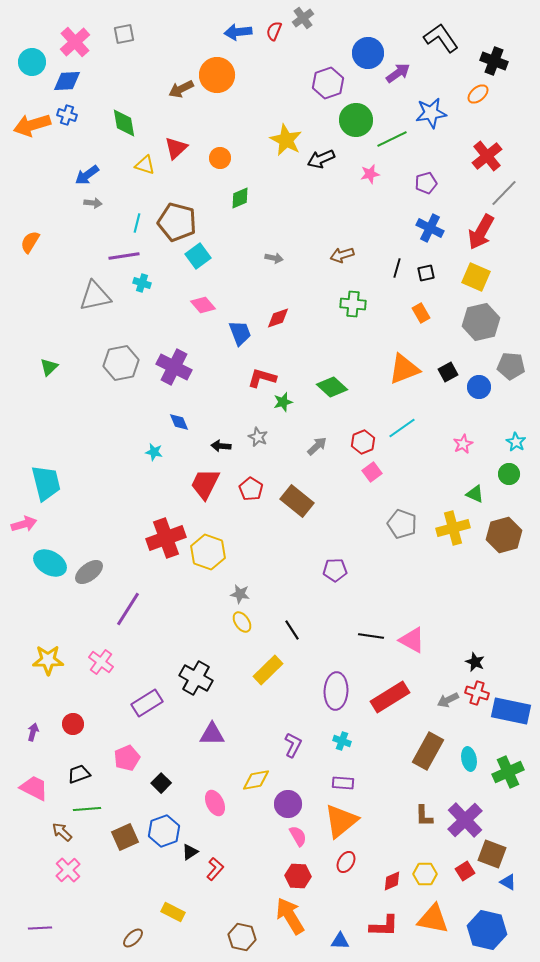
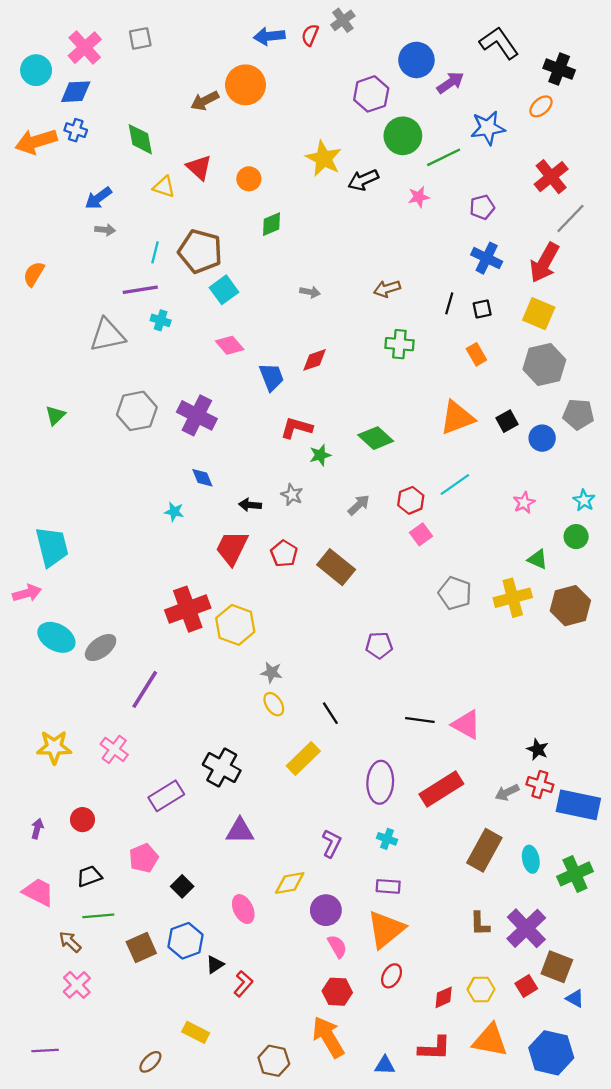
red triangle: (176, 148) -> (199, 168), turned -35

